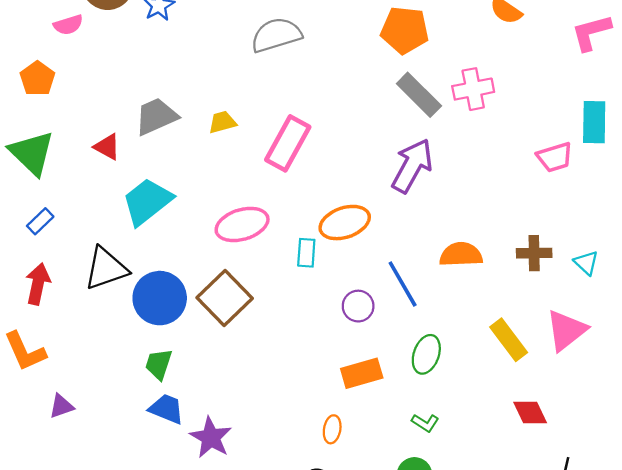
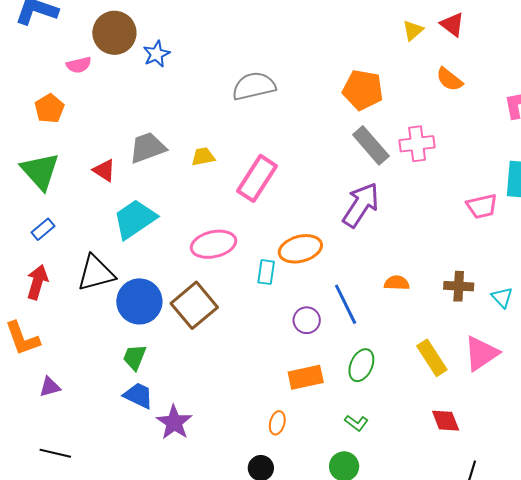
orange semicircle: (461, 255) -> (397, 283), size x0.7

